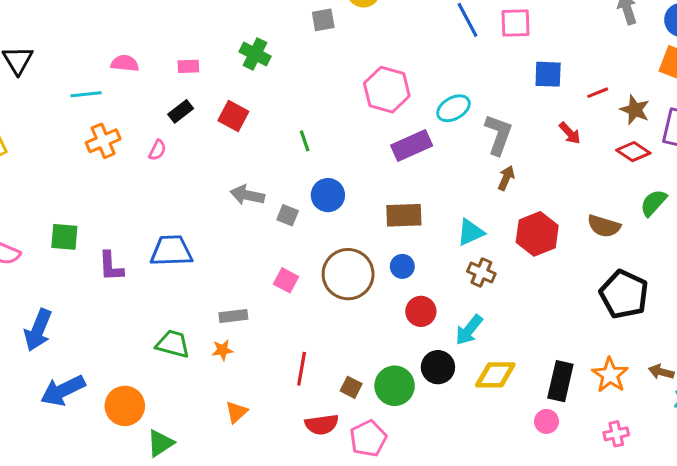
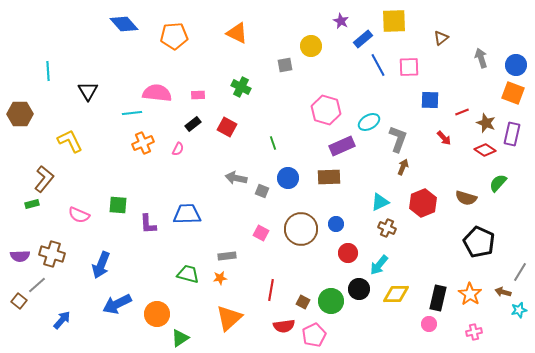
pink semicircle: (125, 63) -> (157, 93), size x1.6
brown rectangle: (404, 215) -> (329, 177), moved
orange triangle: (236, 412) -> (229, 318), size x1.8

